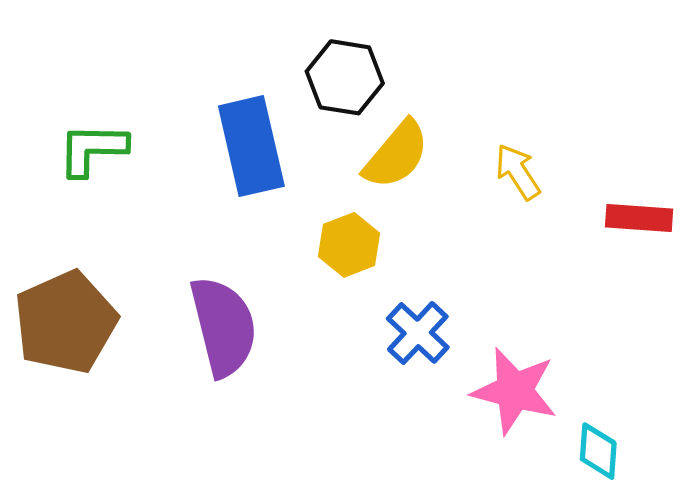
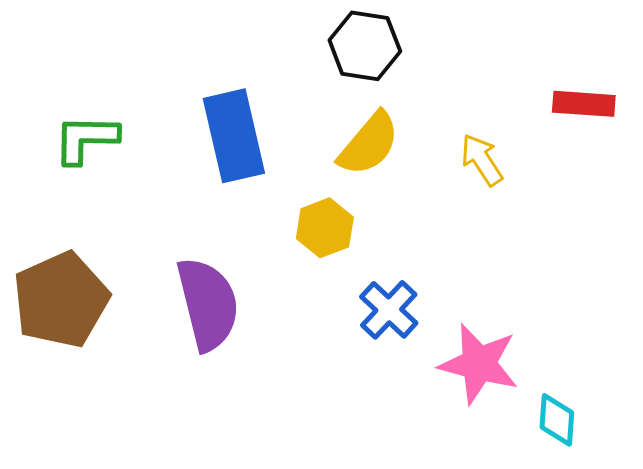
black hexagon: (345, 77) -> (365, 46), moved
red rectangle: (639, 218) -> (584, 104), moved

